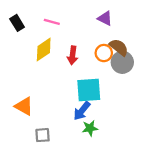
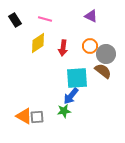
brown semicircle: (119, 47) -> (103, 71), moved
orange triangle: (24, 106) -> (24, 116), moved
green star: (90, 128) -> (64, 111), moved

